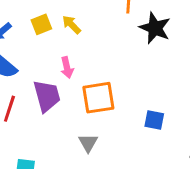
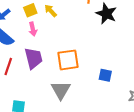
pink arrow: (67, 67) -> (33, 29), moved
gray triangle: (88, 143) -> (61, 90), size x1.5

